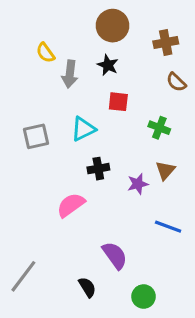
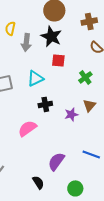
yellow semicircle: (45, 53) -> (10, 28), turned 48
black star: (108, 65) -> (51, 36), size x1.5
green cross: (159, 128) -> (85, 77), turned 32
blue line: (168, 227) -> (91, 154), moved
purple semicircle: (115, 255) -> (56, 161), turned -108

